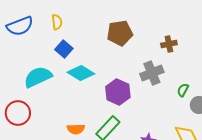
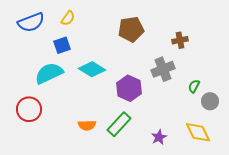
yellow semicircle: (57, 22) -> (68, 18), turned 42
blue square: (64, 49) -> (62, 45), moved, turned 30

